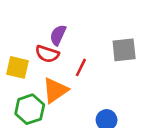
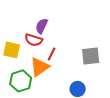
gray square: (124, 50) -> (91, 56), moved
red line: (81, 67) -> (52, 54), moved

